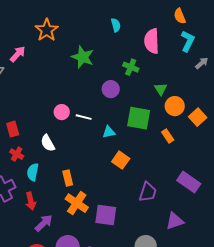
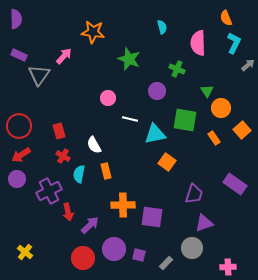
orange star: (47, 30) -> (93, 32), turned -30
pink circle: (62, 112) -> (108, 98), moved
orange square: (198, 117) -> (242, 130), moved
cyan triangle: (109, 132) -> (155, 134), size x1.6
orange rectangle: (68, 178) -> (106, 171), moved
red arrow: (31, 201) -> (68, 212), moved
orange cross: (77, 203) -> (123, 205), turned -35
purple triangle: (175, 221) -> (204, 223), moved

